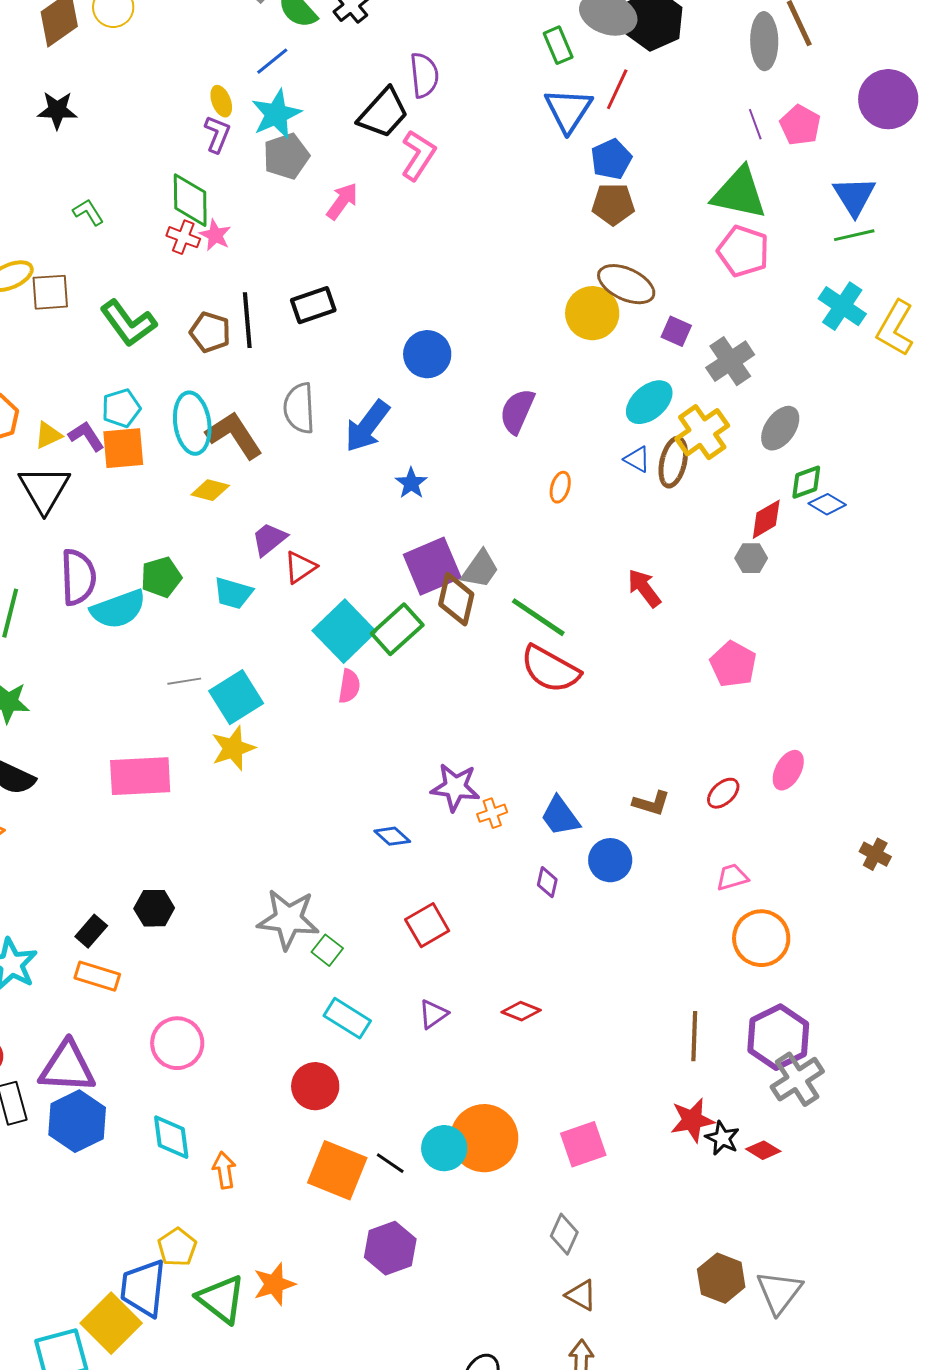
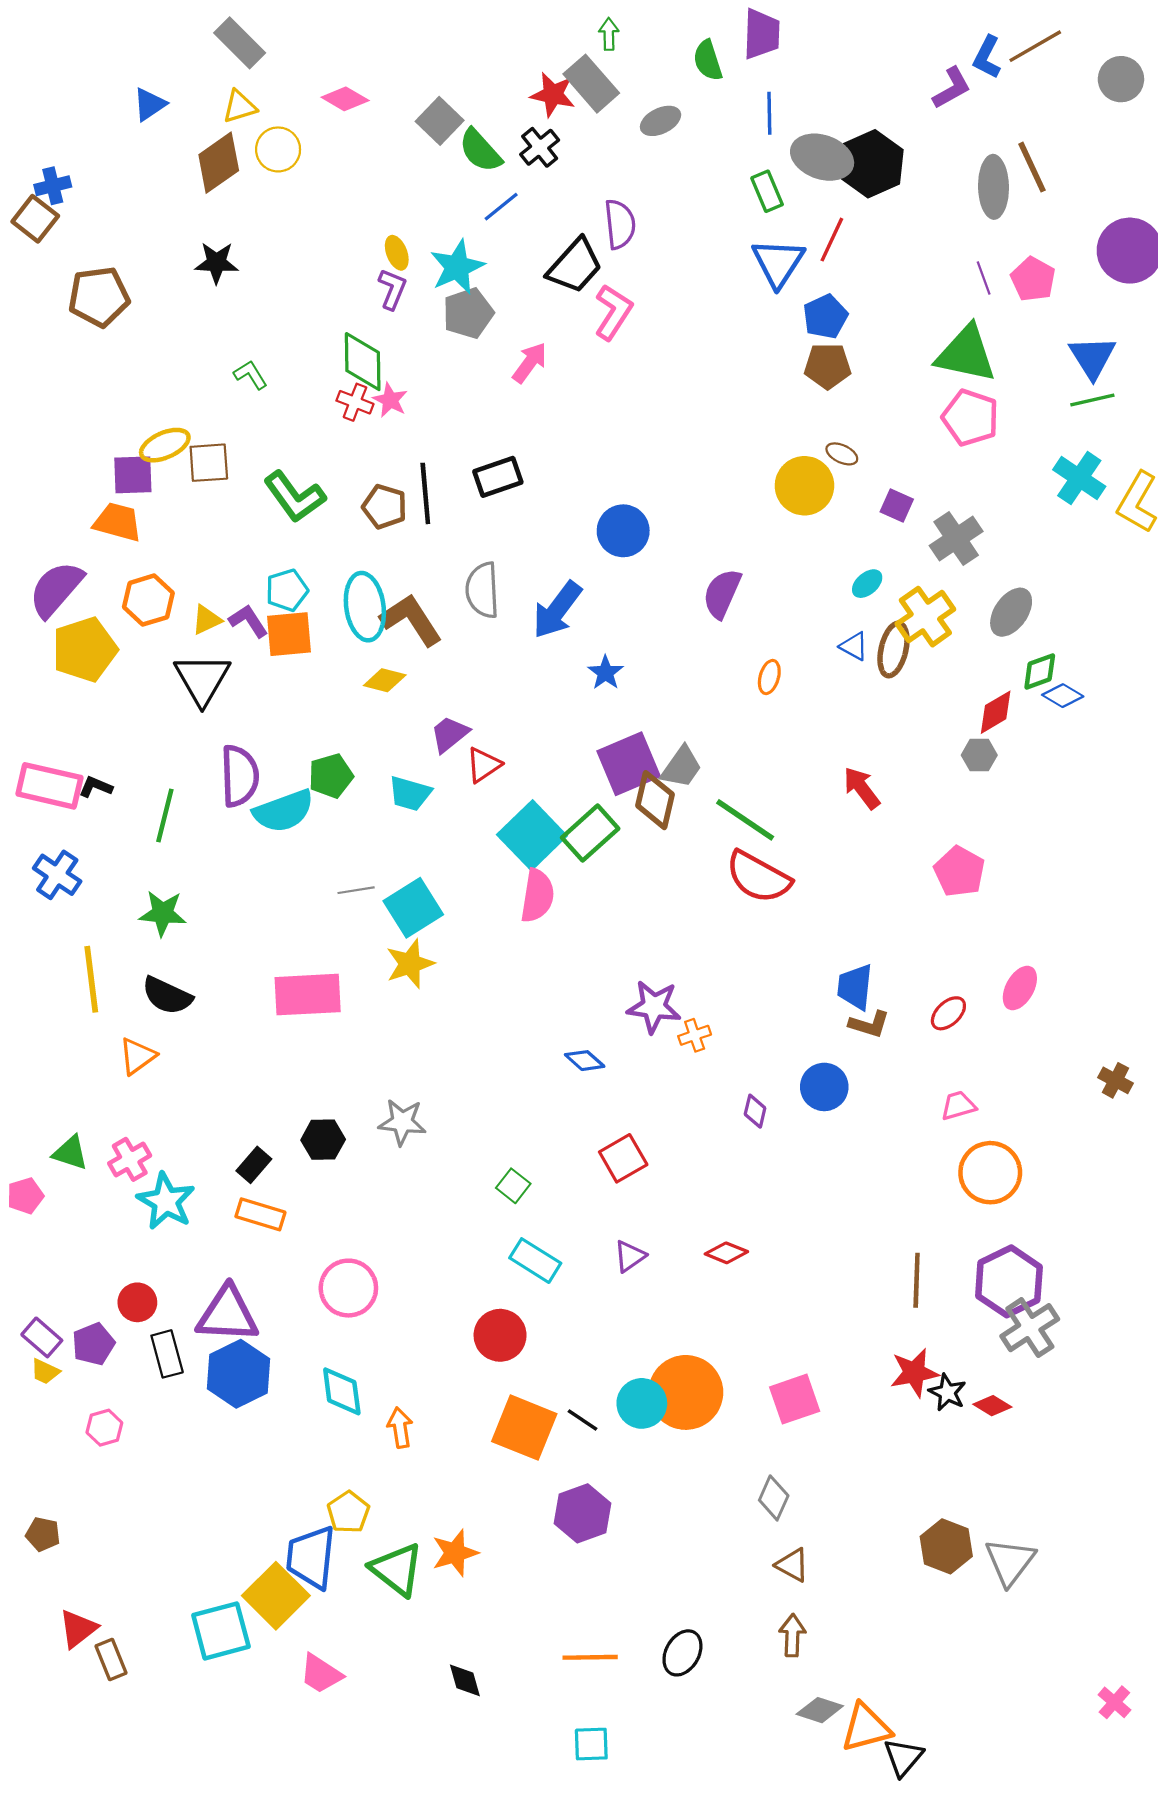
blue line: (272, 61) -> (501, 207), moved
brown ellipse: (626, 284) -> (842, 454), size x0.5
cyan ellipse: (649, 402) -> (867, 584), size x0.6
pink semicircle: (349, 686) -> (537, 896), size x1.4
blue trapezoid: (560, 816) -> (855, 987), moved, turned 42
gray star: (288, 919) -> (402, 1122), moved, size x0.7

